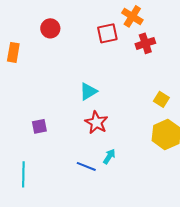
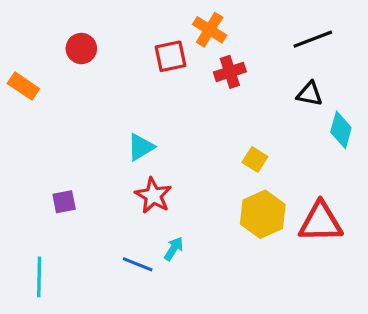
orange rectangle: (13, 52) -> (23, 86), turned -66

